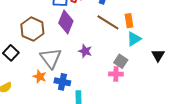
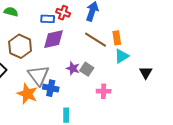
purple diamond: (66, 22) -> (53, 39), turned 55
gray square: (121, 61) -> (87, 69), moved
orange star: (40, 77) -> (27, 94), size x1.5
blue cross: (62, 82) -> (51, 88), moved

